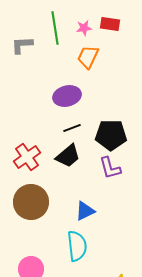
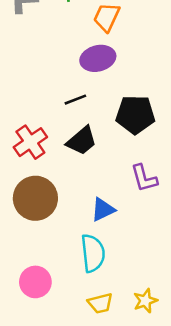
purple ellipse: (67, 96) -> (98, 58), moved
black line: (72, 128) -> (75, 100), moved
purple L-shape: (110, 168) -> (144, 178), moved

